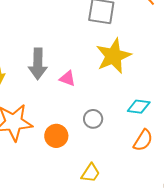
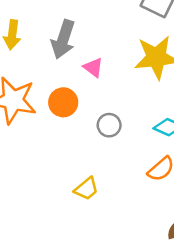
orange circle: (56, 136) -> (63, 102), moved

